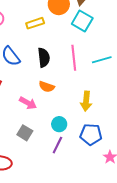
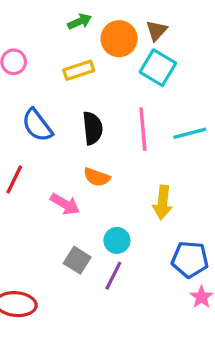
gray square: (25, 133) -> (77, 260), moved
blue pentagon: (91, 134) -> (190, 259), moved

